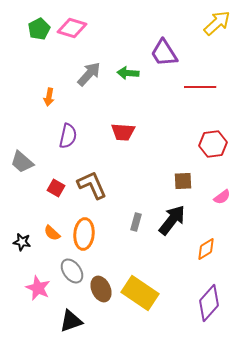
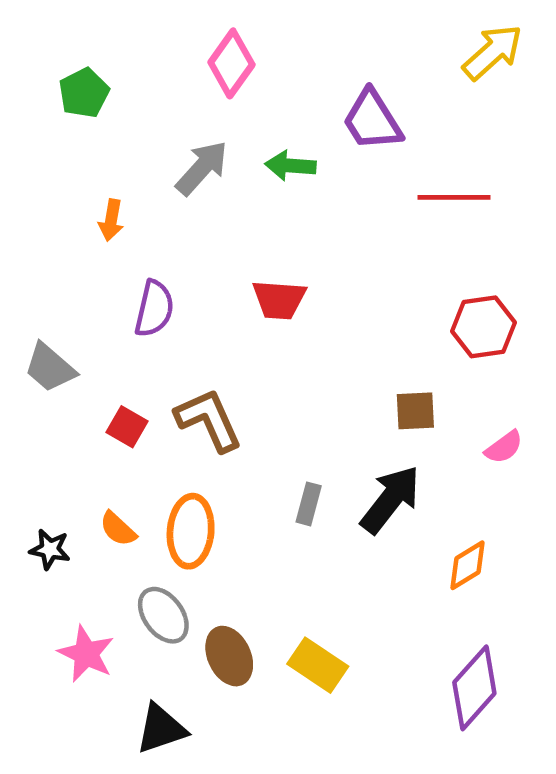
pink diamond: (72, 28) -> (231, 63), moved, turned -72
green pentagon: (39, 29) -> (84, 93), moved
yellow rectangle: (140, 293) -> (318, 665), size x0.7

